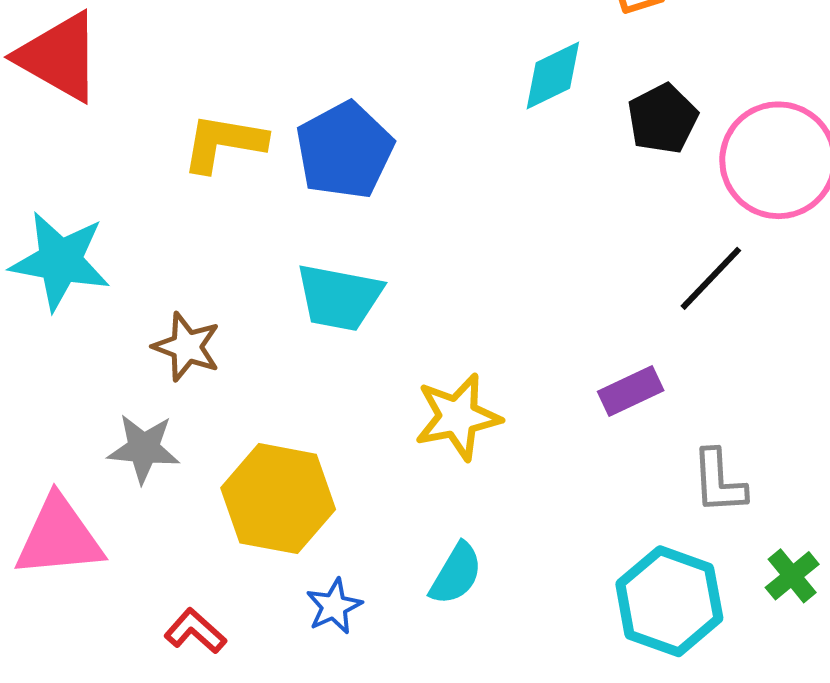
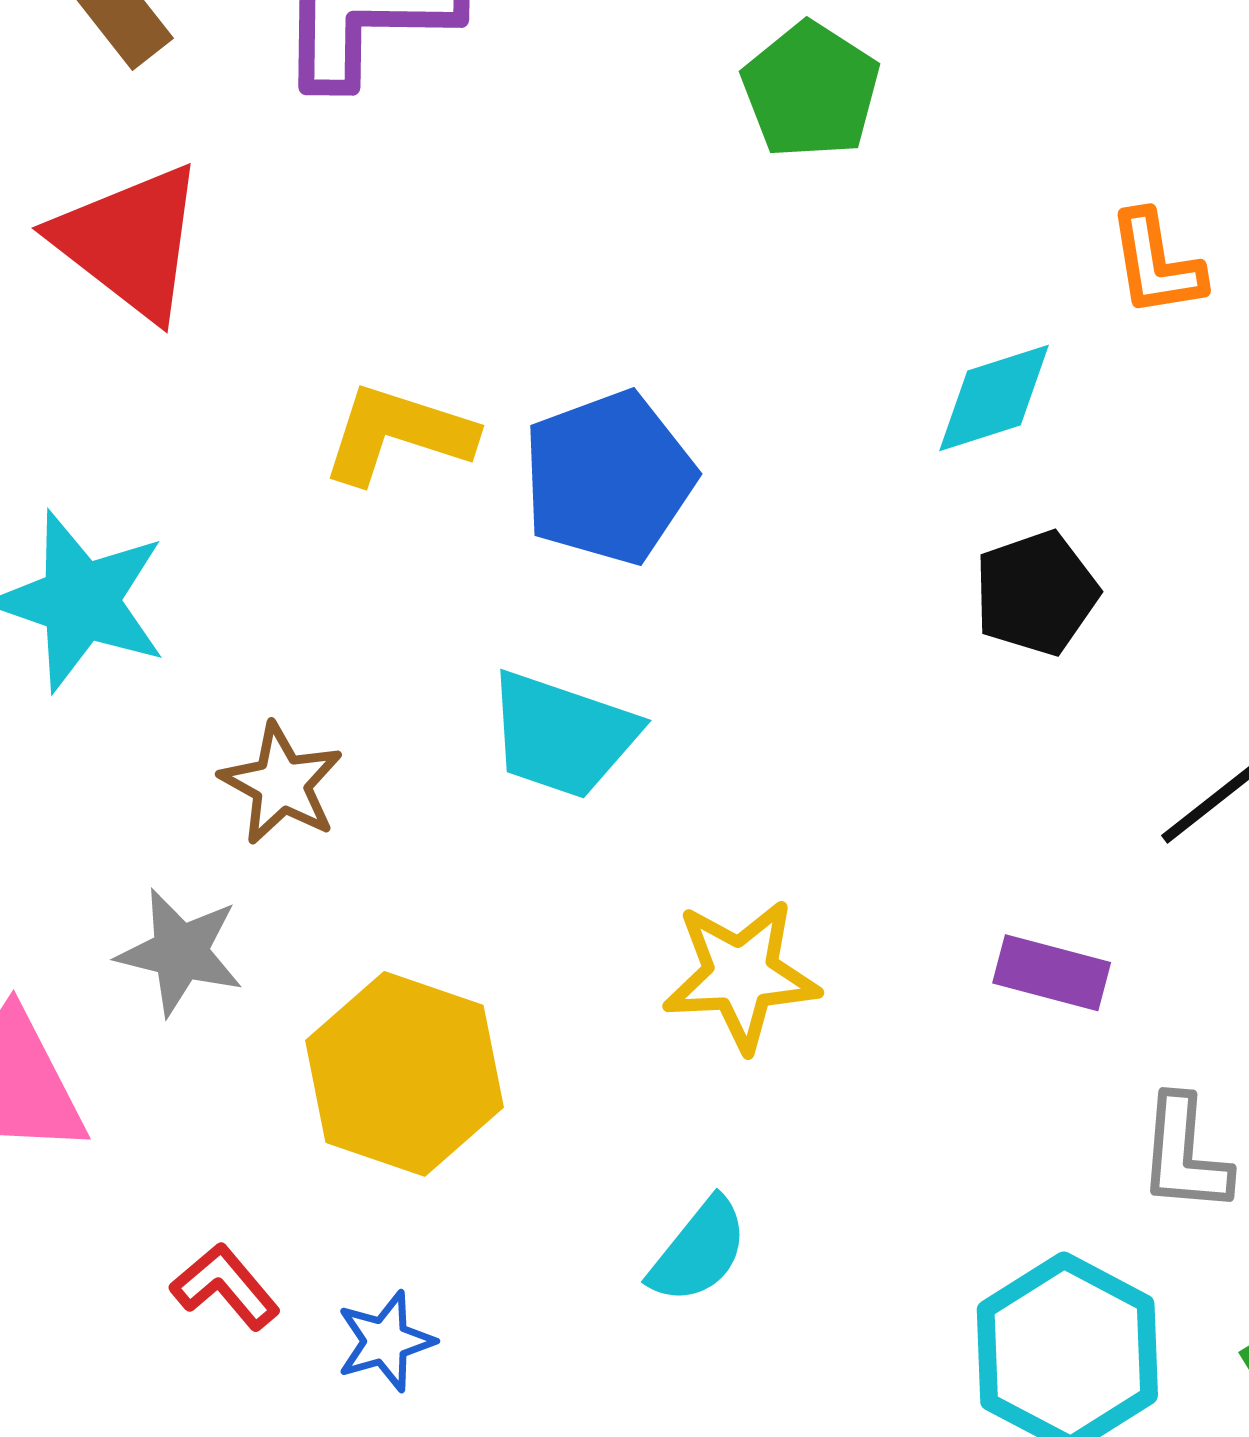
black pentagon: (663, 119) -> (1036, 593), moved
purple rectangle: (631, 391) -> (1052, 973), turned 32
blue star: (334, 606) -> (385, 1341), moved

